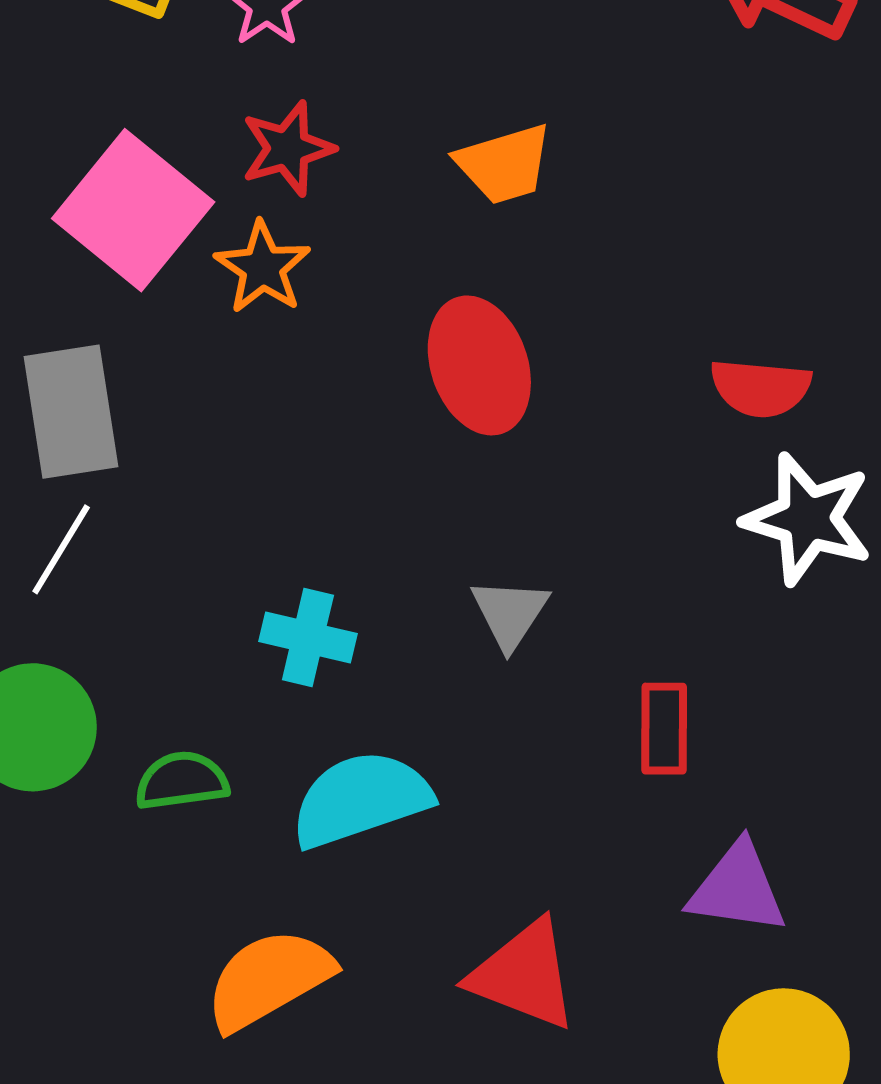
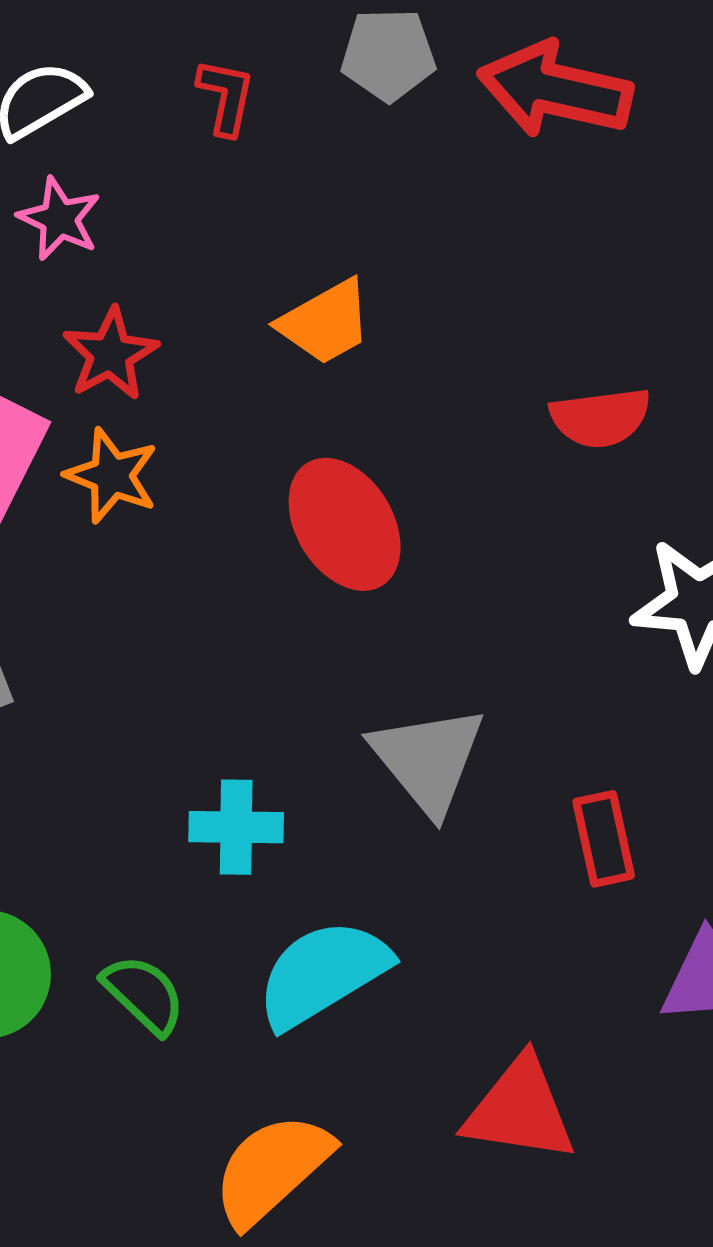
red semicircle: (761, 388) -> (600, 418), moved
gray triangle: (510, 613) -> (428, 760), size x1.5
green semicircle: (182, 781) -> (144, 994), turned 64

